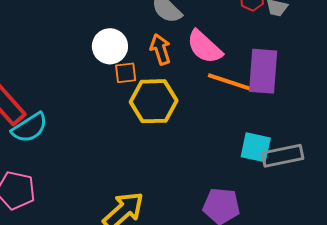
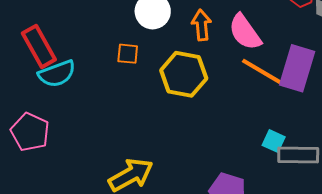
orange square: (126, 73) -> (128, 54), moved
cyan square: (256, 147) -> (274, 141), size x0.7

